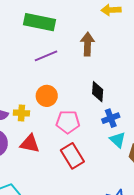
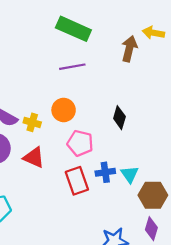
brown arrow: (88, 44) -> (129, 49), moved
blue cross: (111, 118) -> (105, 172), moved

